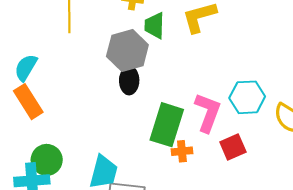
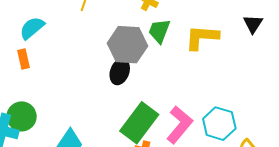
orange rectangle: (28, 102) -> (23, 59), size x0.6

